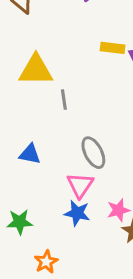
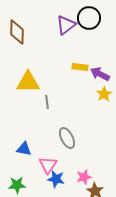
blue triangle: (30, 154) -> (24, 149), moved
pink triangle: (80, 185) -> (48, 165), moved

